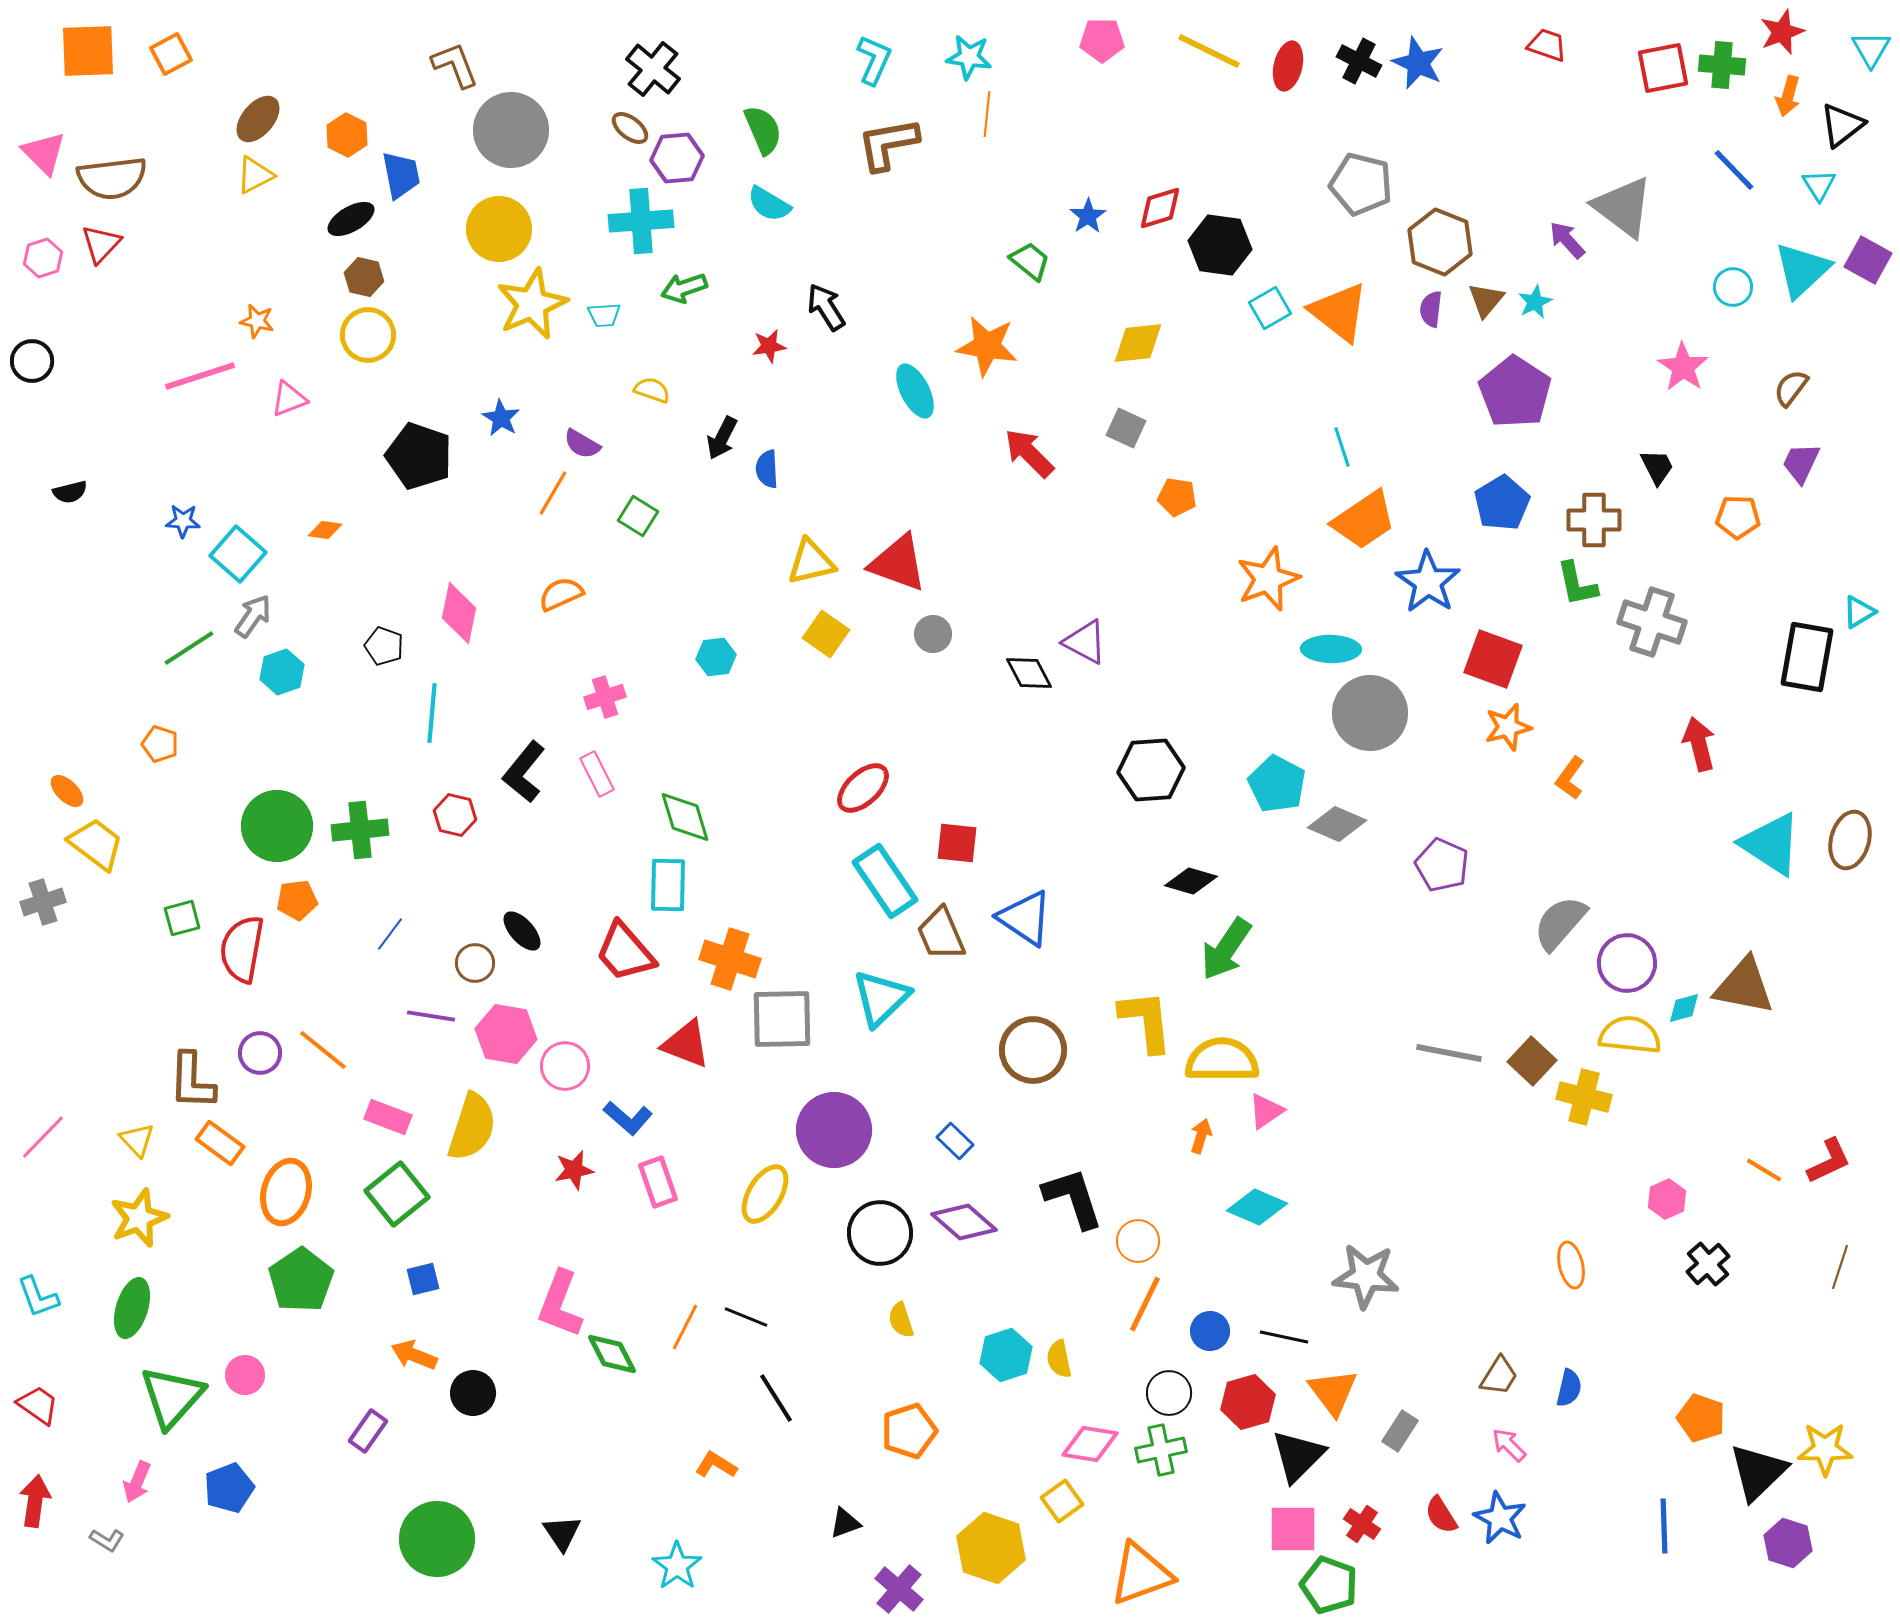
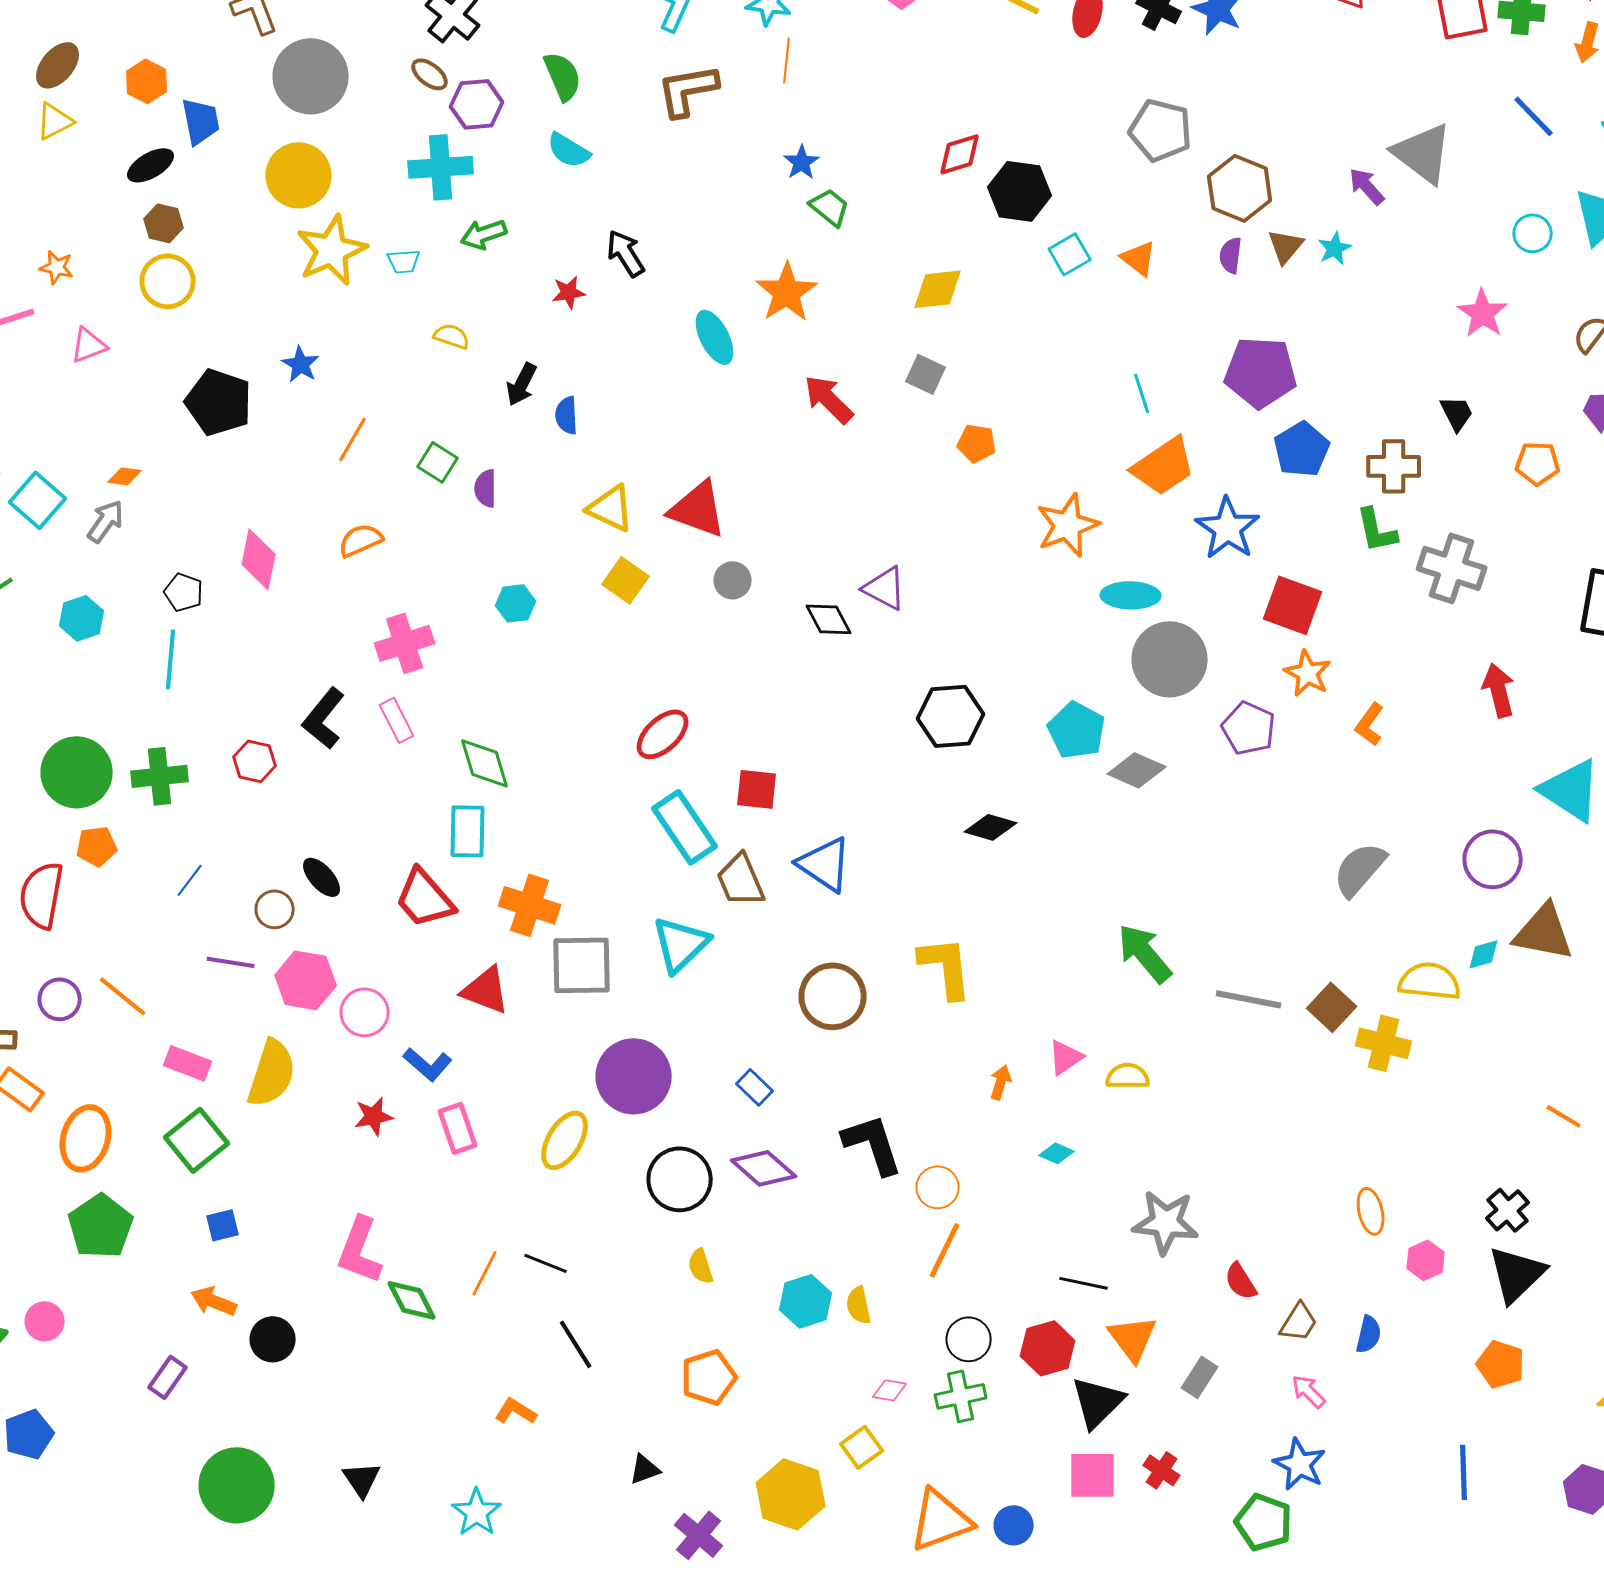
blue star: (1088, 216) -> (802, 162), moved
orange triangle: (1339, 312) -> (1139, 258), size x0.6
orange star: (987, 346) -> (787, 292), turned 30
purple pentagon: (1515, 392) -> (1261, 372), moved, turned -30
purple semicircle: (582, 444) -> (486, 488), moved, turned 60
yellow triangle: (811, 562) -> (611, 508), turned 38
gray arrow: (253, 616) -> (106, 521), moved
pink cross: (605, 697) -> (405, 643), size x1.4
cyan line: (432, 713) -> (171, 659), moved
orange star: (1508, 727) -> (1308, 673), turned -30
purple pentagon: (1442, 865) -> (1249, 728), moved
green arrow: (1226, 949) -> (1145, 953), moved, turned 106
purple circle: (1627, 963) -> (1493, 859), moved
yellow semicircle: (1222, 1060) -> (1128, 1076), moved, size x0.6
pink hexagon: (1667, 1199) -> (1426, 1260), moved
cyan diamond: (1257, 1207) -> (1057, 1153), size x0.6
blue circle: (1210, 1331) -> (1014, 1525), moved
pink diamond: (1090, 1444) -> (890, 1390), size x0.6
black triangle: (1758, 1472) -> (1517, 1274), moved
red semicircle: (1441, 1515) -> (1241, 1281), moved
green pentagon: (1329, 1585) -> (1264, 1522), moved

